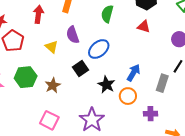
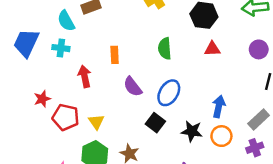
yellow triangle: (52, 47) -> (96, 122), moved, turned 32
gray rectangle: (162, 83) -> (259, 119), moved, turned 48

